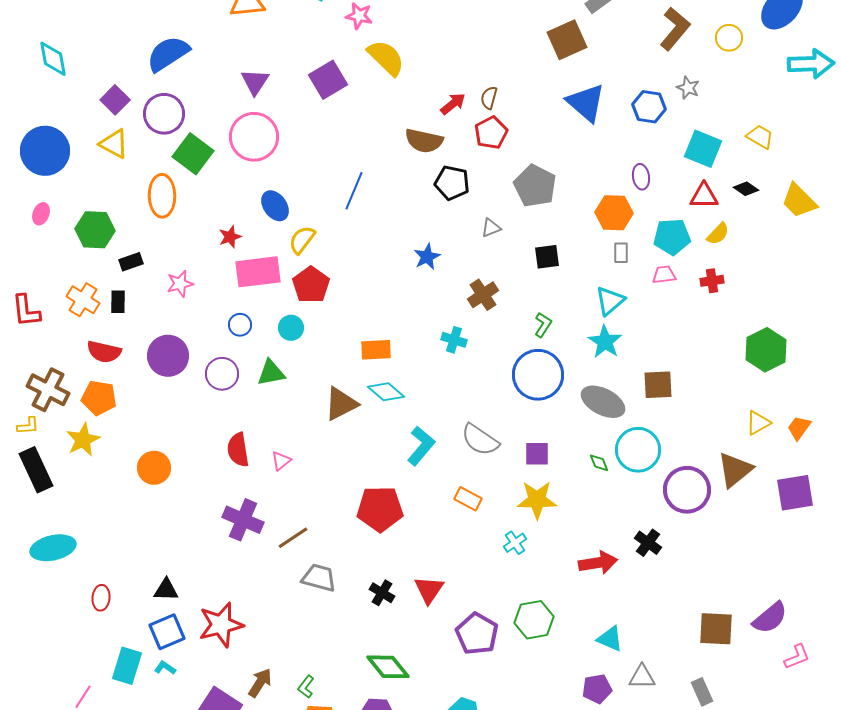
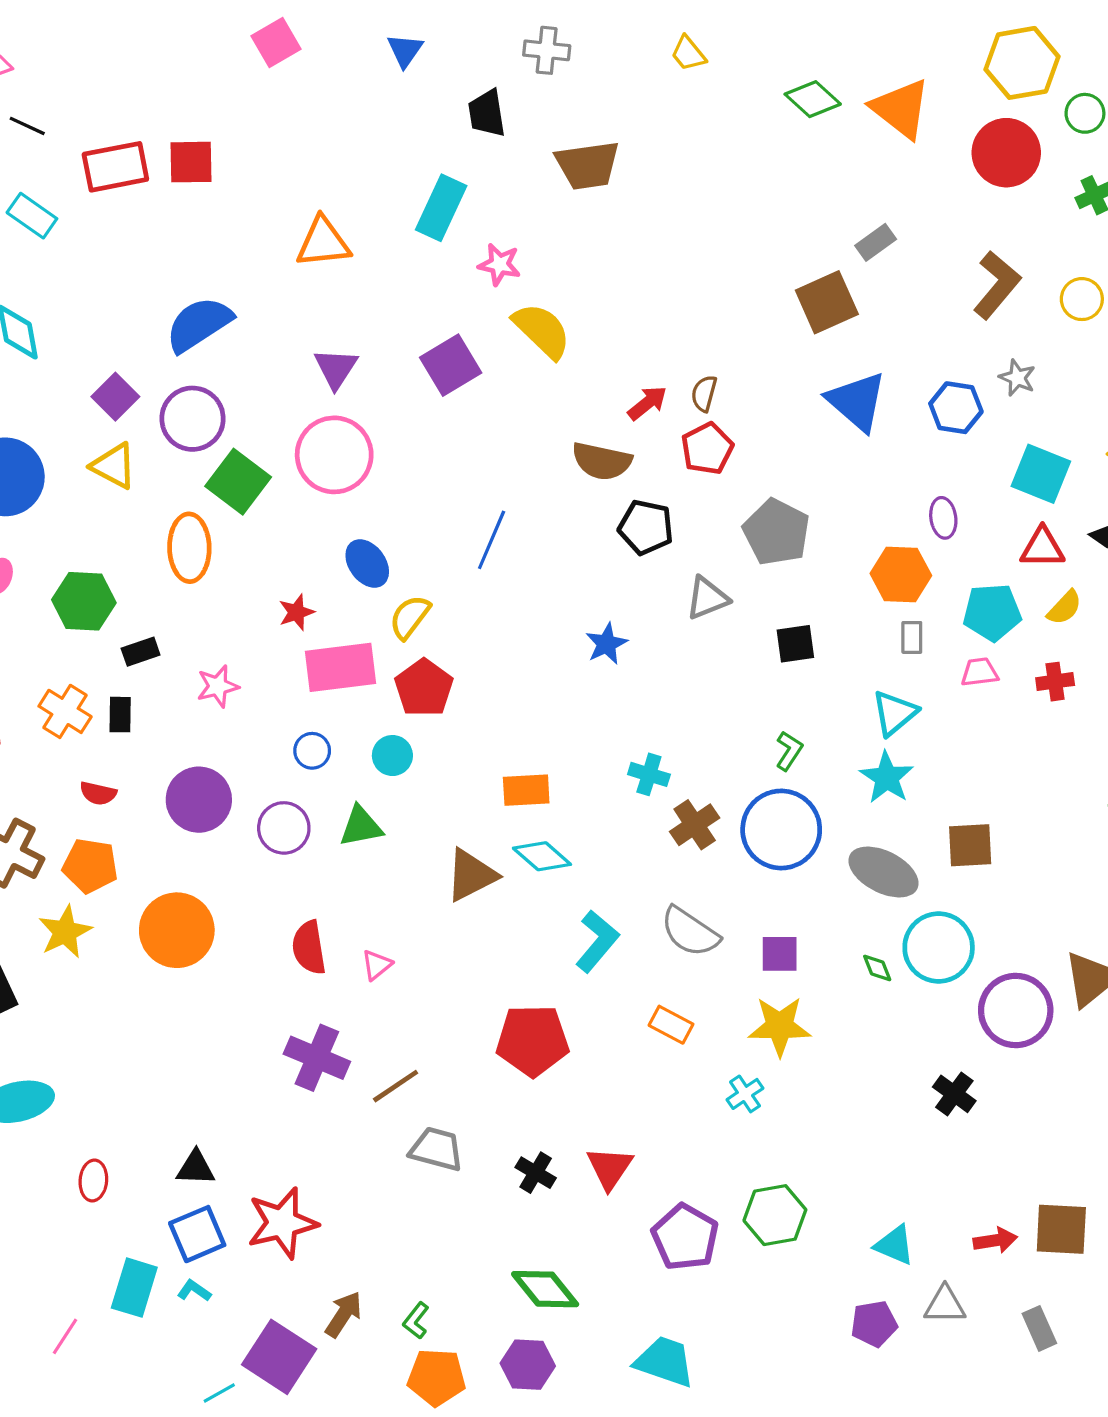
gray triangle: (491, 228) -> (707, 598), size x1.4
brown cross: (483, 295) -> (695, 825), moved
red semicircle: (104, 352) -> (98, 793), size x0.7
orange circle: (154, 468) -> (177, 930), moved, size x1.4
red arrow: (598, 563) -> (995, 1240), moved, size x0.7

